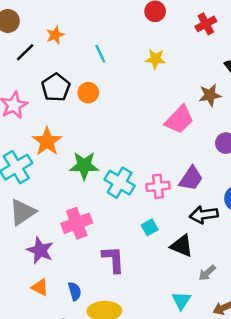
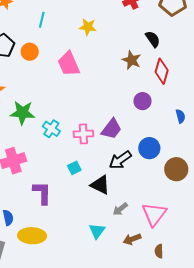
cyan line: (100, 54) -> (42, 20), turned 35
brown star: (210, 95) -> (132, 60), turned 30
pink trapezoid: (179, 120) -> (69, 64), moved, turned 108
cyan cross: (120, 183) -> (51, 129), size x0.7
black arrow: (204, 215) -> (120, 160), turned -30

